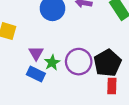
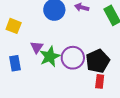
green star: (52, 63) -> (50, 57), size x1.5
blue rectangle: (36, 74) -> (15, 63), moved, turned 49

